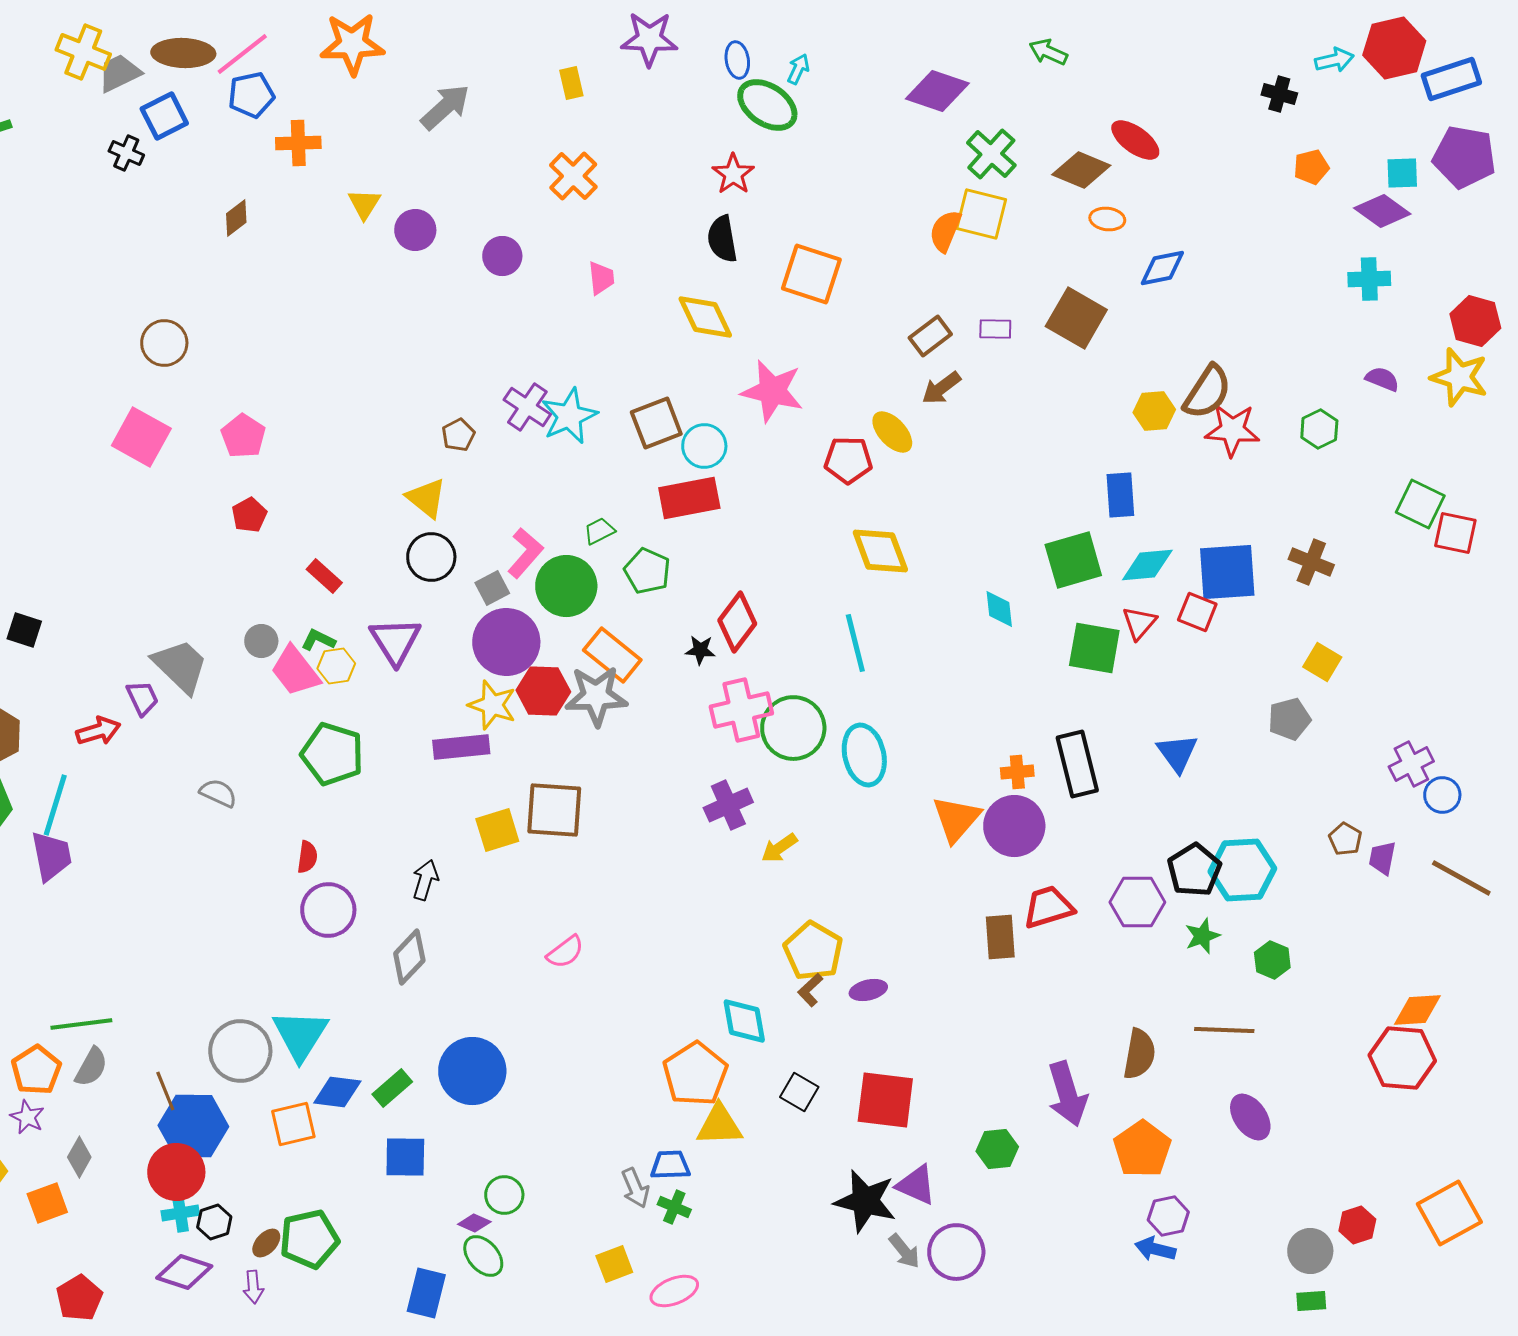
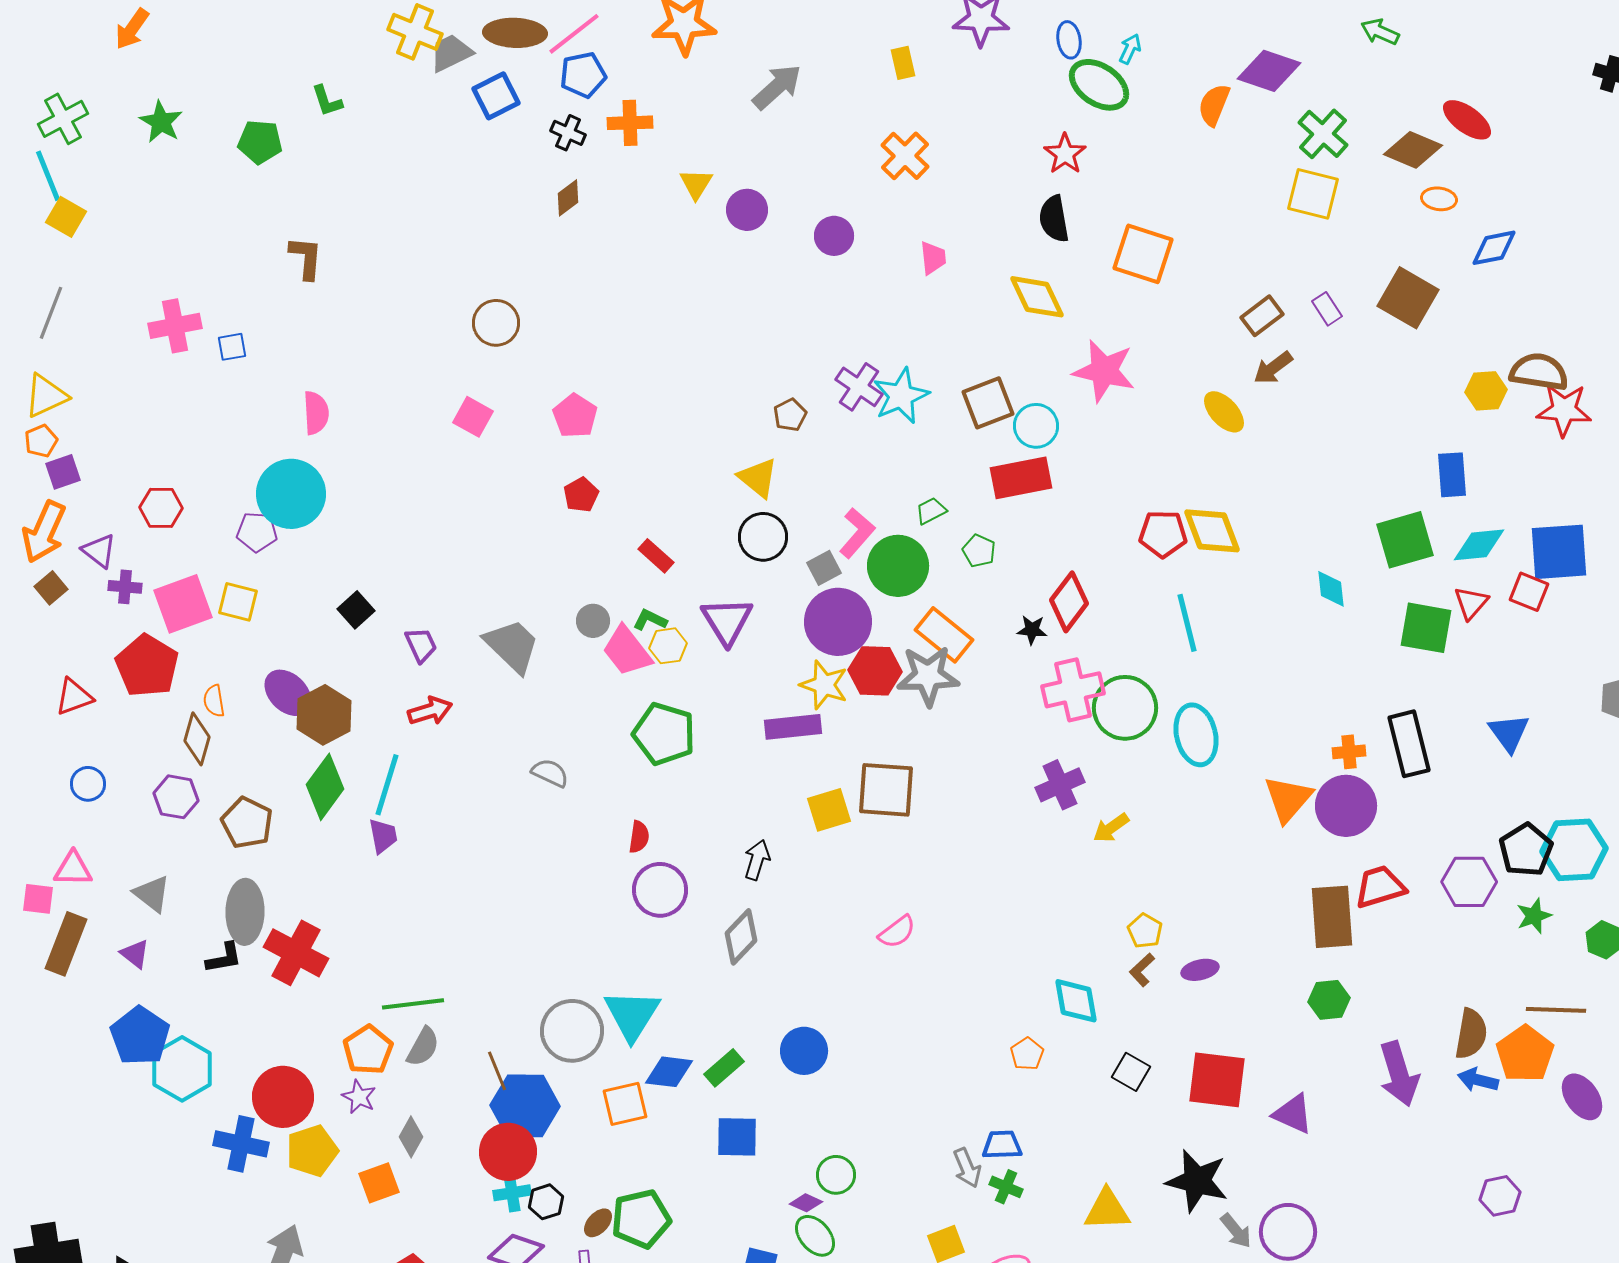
black cross: (126, 153) -> (568, 133), moved
orange semicircle: (945, 231) -> (1214, 105), moved
purple rectangle: (995, 329) -> (1327, 309), turned 56
brown semicircle: (1207, 392) -> (1539, 372), turned -114
pink square: (141, 437) -> (473, 417), size x0.7
red pentagon: (848, 460) -> (1163, 534), moved
green pentagon: (647, 571) -> (979, 551), size x0.7
black square: (24, 630) -> (356, 610), turned 30
purple trapezoid: (142, 698) -> (421, 645), moved
purple trapezoid: (51, 856) -> (383, 836), size x0.7
brown rectangle: (1000, 937) -> (1332, 917), size x1.4
yellow pentagon: (813, 951) -> (1145, 931), size x0.6
blue circle: (472, 1071) -> (804, 1051), size x0.7
orange pentagon: (695, 1074) -> (1027, 1054), size x0.5
yellow triangle: (719, 1125) -> (1107, 1210), moved
green hexagon: (997, 1149) -> (1329, 1000), moved
orange pentagon: (1142, 1149) -> (1525, 1054), moved
purple triangle: (916, 1185) -> (1293, 1114), moved
blue arrow: (1155, 1249) -> (1478, 1080), moved

